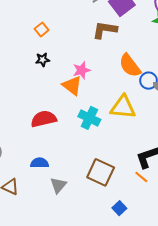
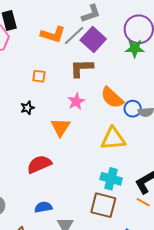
orange square: (42, 29) -> (39, 76), moved, turned -32
pink star: (82, 70) -> (76, 101), moved
orange triangle: (72, 86) -> (60, 127), turned 35
cyan cross: (89, 118) -> (111, 179), moved

